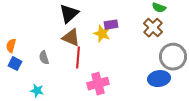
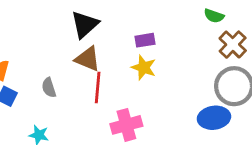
brown cross: (153, 28) -> (233, 45), moved
yellow star: (102, 34) -> (144, 67), moved

